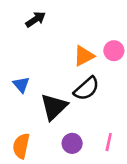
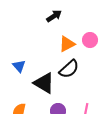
black arrow: (36, 19) -> (54, 16), moved
black triangle: (54, 107) -> (44, 83), turned -45

